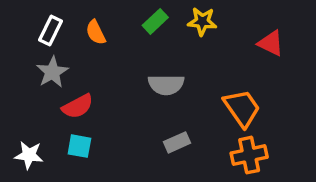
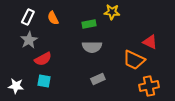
green rectangle: (155, 21) -> (89, 24), moved, turned 32
red triangle: (271, 43) -> (150, 42), moved
orange trapezoid: (242, 108) -> (134, 60), turned 150
orange cross: (249, 155) -> (149, 86), moved

